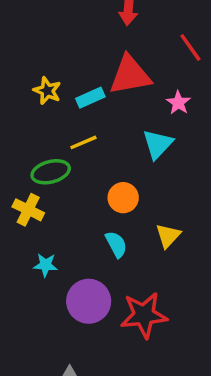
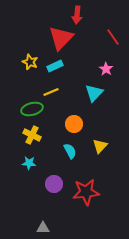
red triangle: (130, 75) -> (61, 38), moved, turned -36
yellow cross: (28, 210) -> (32, 135), moved
purple circle: (89, 301) -> (54, 184), size x0.7

